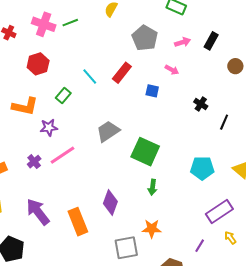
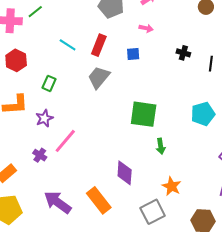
cyan line: (90, 77) -> (68, 45), moved
gray trapezoid: (108, 131) -> (99, 77), moved
orange star: (152, 229) -> (172, 186), turned -30

